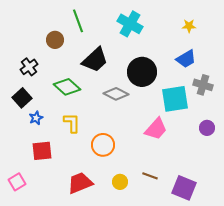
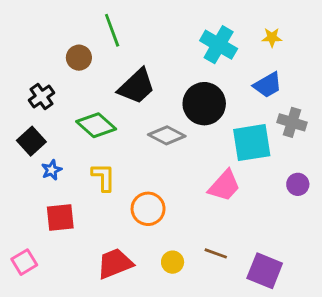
cyan cross: (130, 24) -> (219, 45), moved

